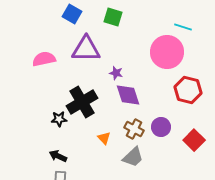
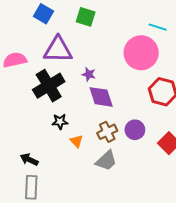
black cross: (82, 102) -> (49, 86), moved
black star: (59, 119) -> (60, 122), moved
brown cross: (134, 129) -> (107, 132), turned 36

